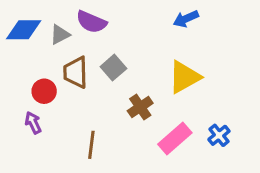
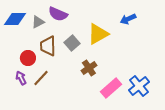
blue arrow: (186, 19) -> (128, 19), moved
yellow triangle: (184, 77) -> (98, 34), moved
blue cross: (219, 135) -> (139, 86), size x1.5
brown line: (91, 145) -> (41, 78), moved, turned 36

